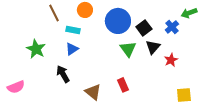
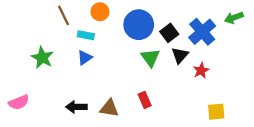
green arrow: (189, 13) -> (234, 18), moved
blue cross: (172, 27) -> (202, 32), size x1.6
black arrow: (63, 74) -> (76, 107), moved, turned -60
brown triangle: (93, 92) -> (109, 108), turned -30

